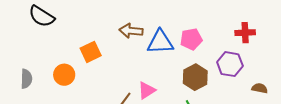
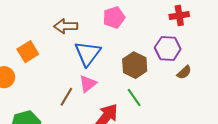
pink pentagon: (191, 39) -> (114, 18), moved
blue triangle: (160, 42) -> (88, 53), moved, turned -44
brown semicircle: (260, 88) -> (184, 72), moved, turned 133

